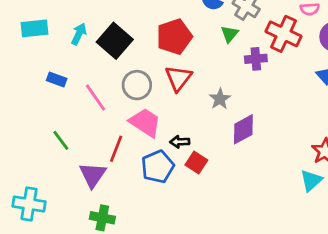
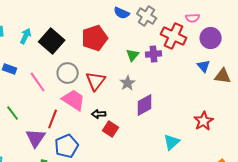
green triangle: (230, 34) -> (133, 55), moved
red triangle: (178, 78) -> (96, 81), moved
blue pentagon: (158, 167) -> (67, 146), moved
cyan triangle: (311, 180) -> (172, 142), moved

